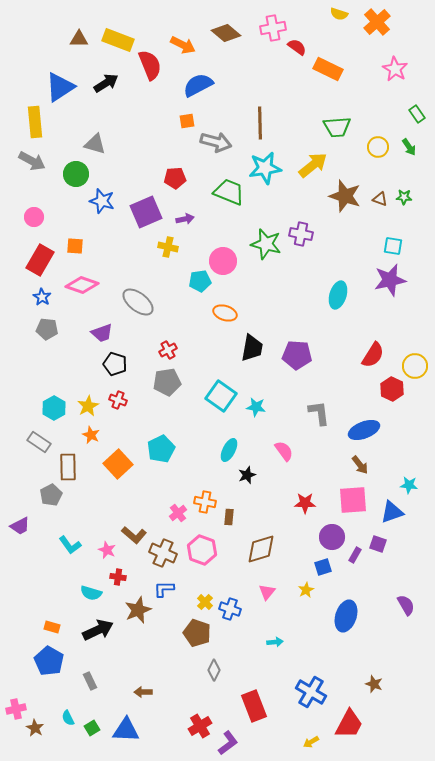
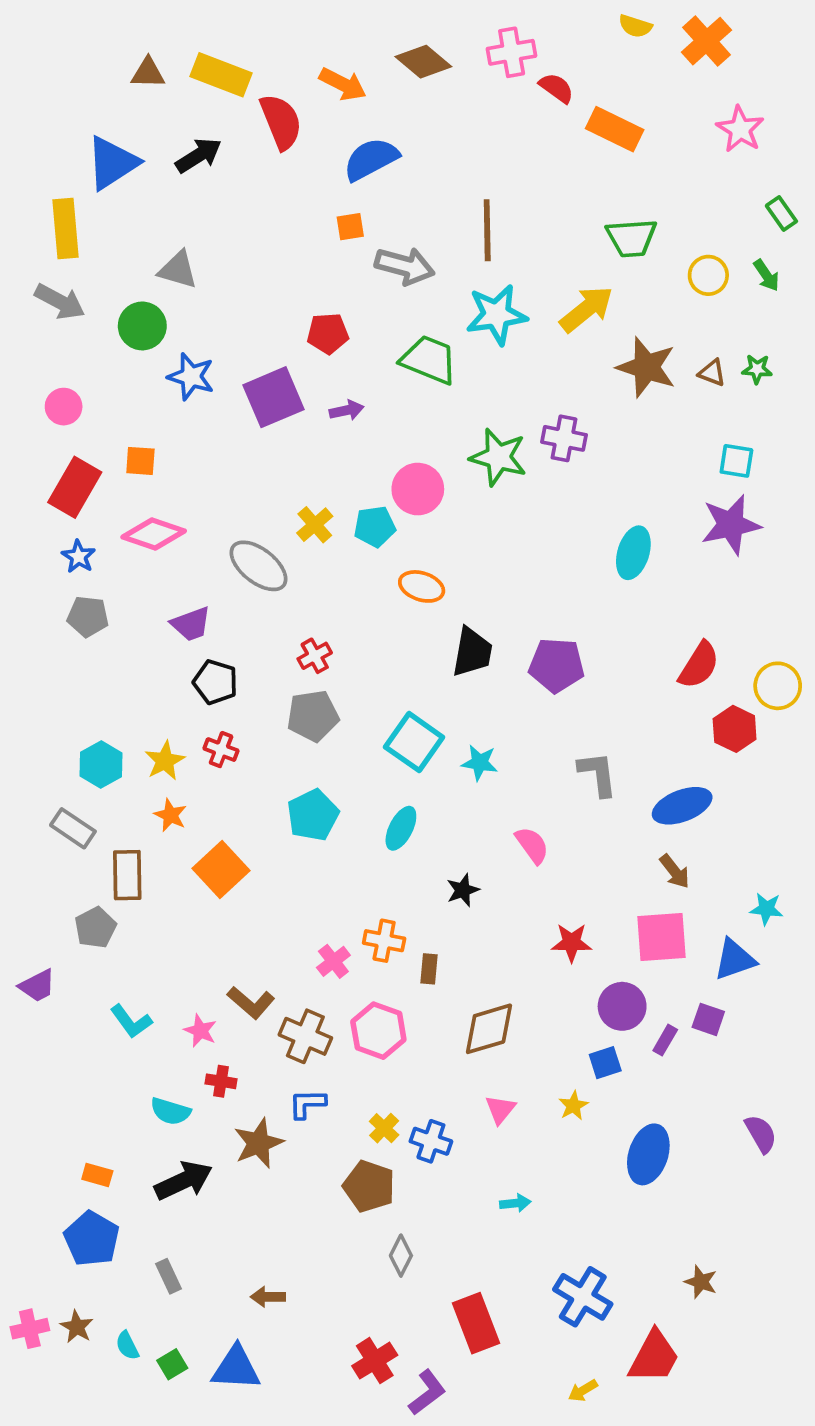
yellow cross: (168, 247) -> (315, 525), moved, turned 36
cyan pentagon: (161, 449) -> (313, 815), moved
cyan ellipse: (229, 450) -> (401, 828), moved
brown star: (35, 728) -> (77, 1327), moved

